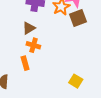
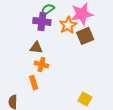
brown triangle: (29, 28) -> (36, 48), turned 40

